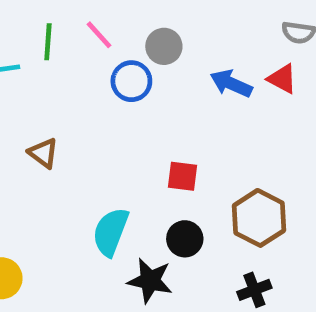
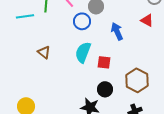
blue arrow: (231, 83) -> (117, 31), moved, turned 42
cyan semicircle: (111, 232) -> (83, 52), moved

